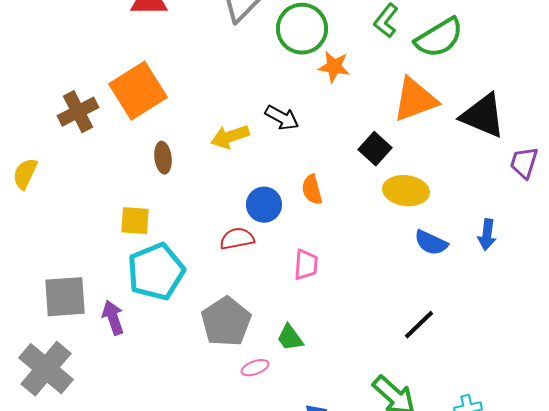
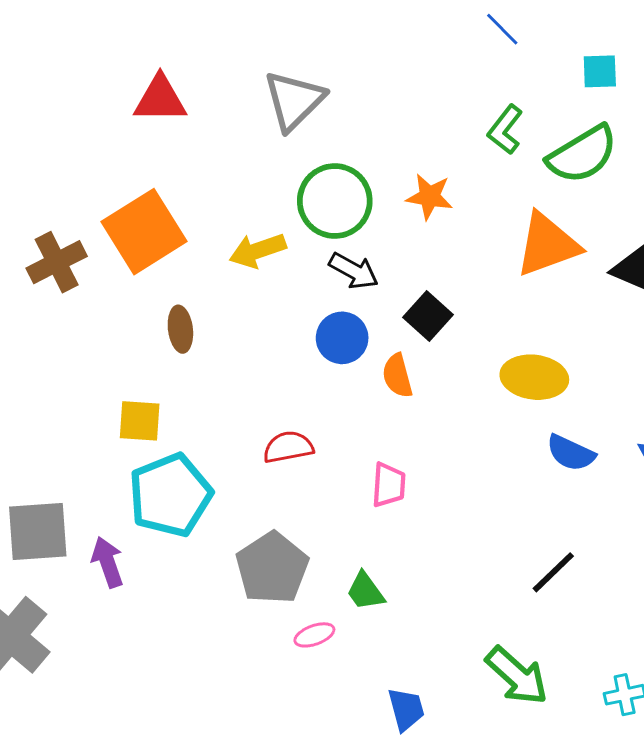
green circle: (302, 29) -> (335, 201), moved
yellow arrow: (230, 137) -> (258, 250), moved
black square: (375, 149) -> (428, 316), moved
blue circle: (264, 205) -> (342, 338), moved

